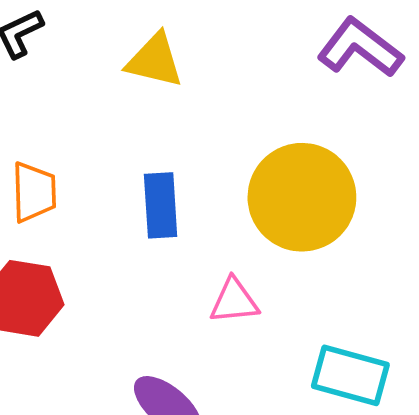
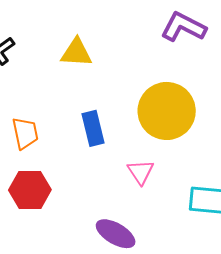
pink triangle: (234, 301) -> (141, 172), turned -48

